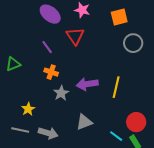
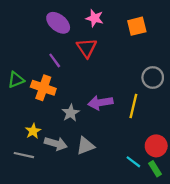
gray circle: (133, 43) -> (153, 78), moved
orange cross: (51, 72) -> (43, 88), moved, size x1.5
gray triangle: (84, 122) -> (85, 146), moved
gray arrow: (48, 133) -> (56, 144), moved

